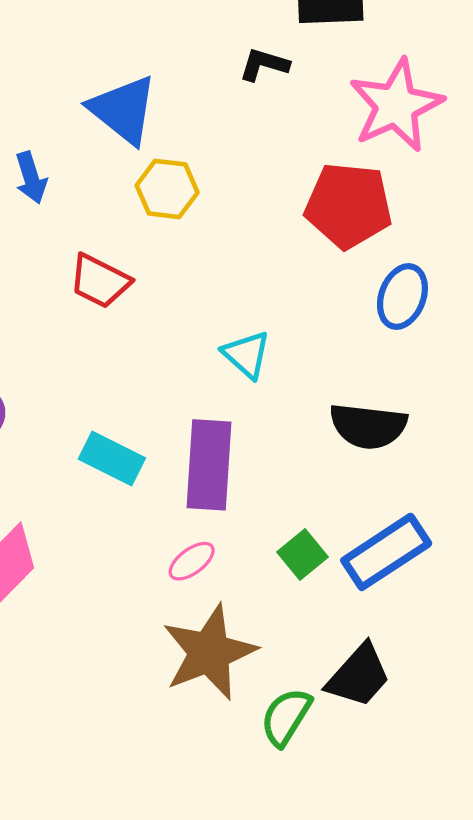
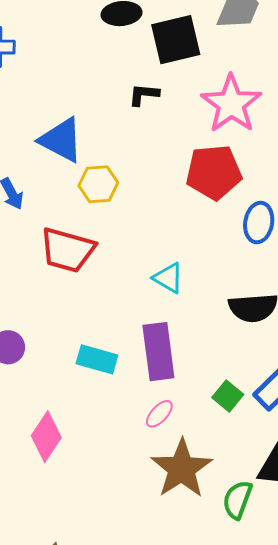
red trapezoid: (100, 281) -> (68, 250), size x1.4

